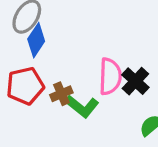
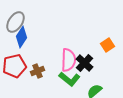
green L-shape: (82, 106) -> (69, 79), moved

